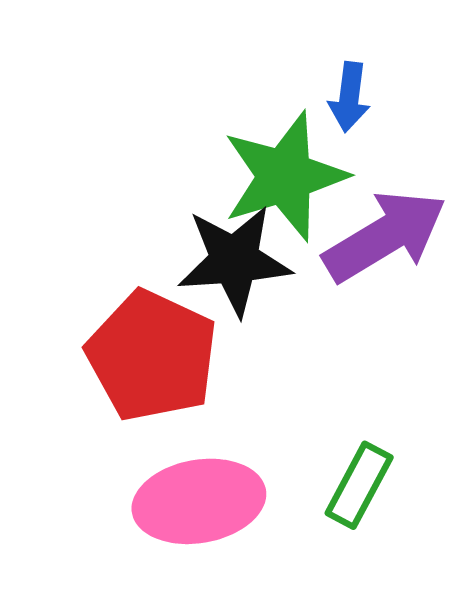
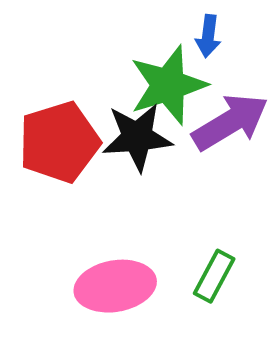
red pentagon: (152, 356) -> (59, 142), moved, turned 30

